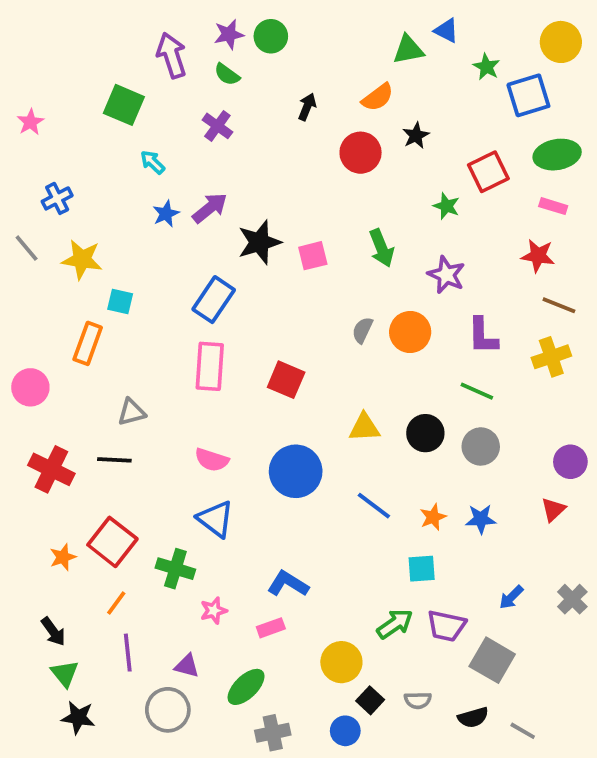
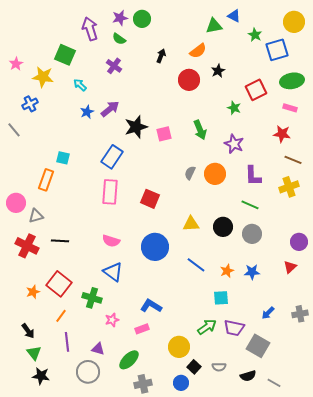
yellow star: (82, 259) -> (43, 77), moved
gray triangle: (132, 412) -> (36, 216), moved
gray cross: (572, 599) -> (300, 314), turned 35

